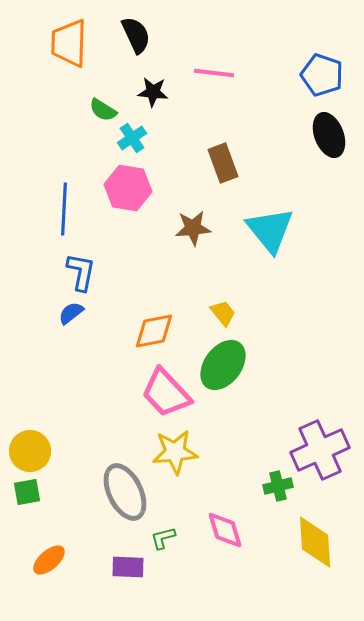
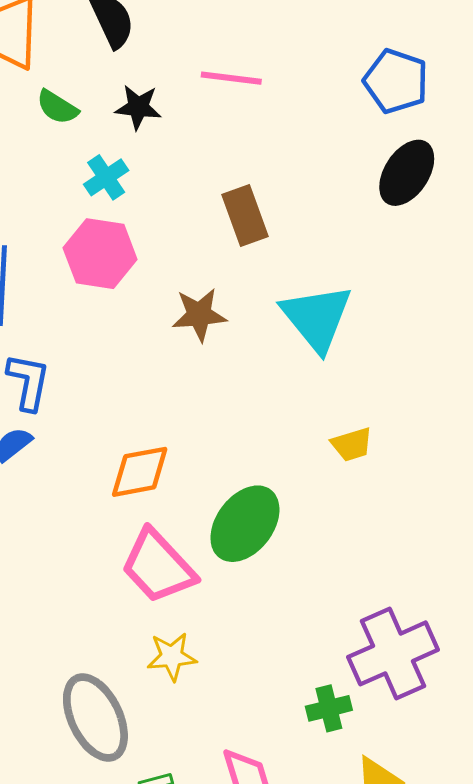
green semicircle: (103, 110) -> (57, 107), moved
black ellipse: (329, 135) -> (407, 173), turned 54
yellow trapezoid: (223, 313) -> (352, 444), moved, turned 112
yellow star: (175, 452) -> (172, 656), size x0.7

